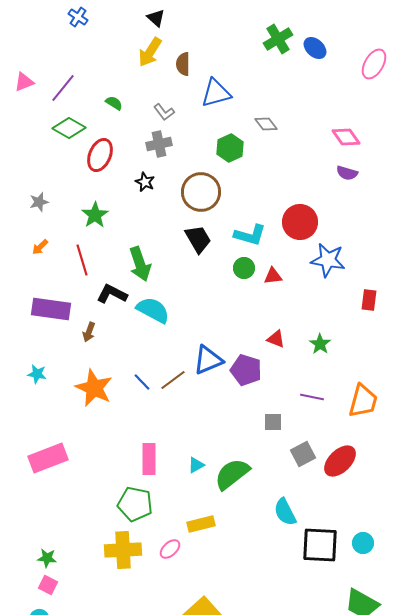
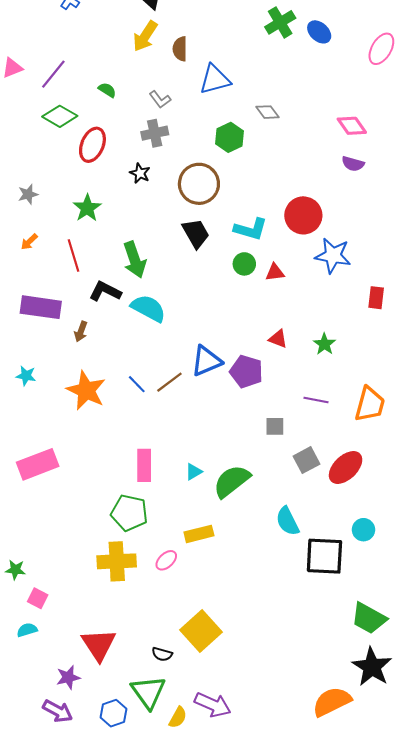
cyan circle: (363, 543) -> (363, 530), moved
green star: (47, 558) -> (15, 570), moved

